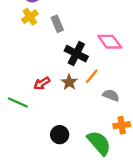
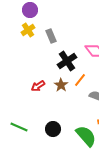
black cross: (76, 54) -> (67, 61), turned 30
green line: (18, 102) -> (19, 127), moved

